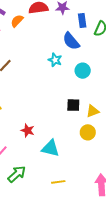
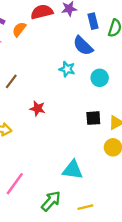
red star: (28, 130) -> (37, 108), moved
green arrow: (17, 174) -> (51, 201), moved

